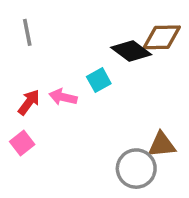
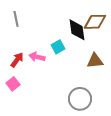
black diamond: (131, 51) -> (77, 30), turned 45
brown triangle: (162, 145) -> (95, 61), moved

